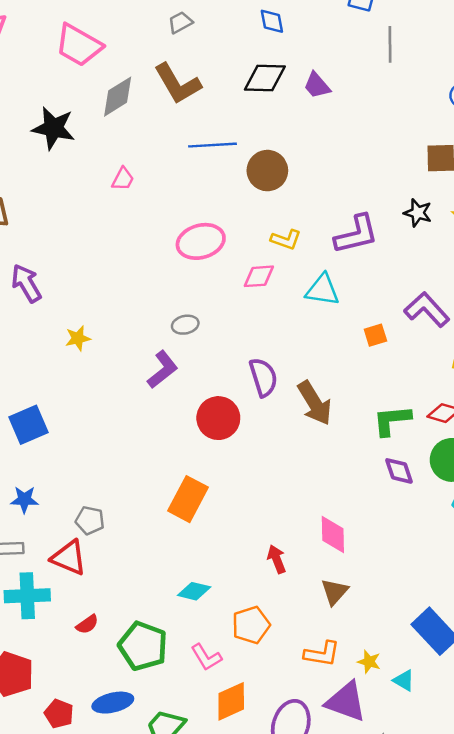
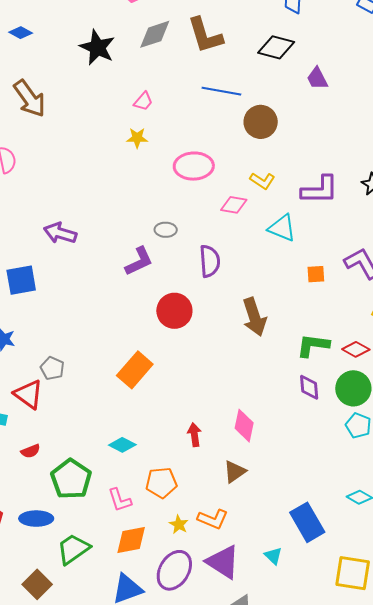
purple trapezoid: (317, 85) -> (317, 78), moved
purple arrow: (26, 283) -> (60, 233), moved, turned -56
yellow star: (78, 338) -> (137, 138), moved
purple semicircle: (263, 377) -> (210, 261), moved
yellow star: (369, 662) -> (179, 524), moved

